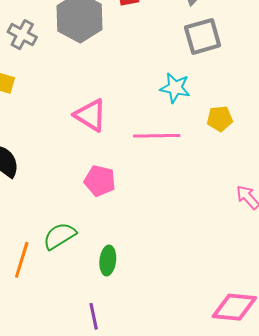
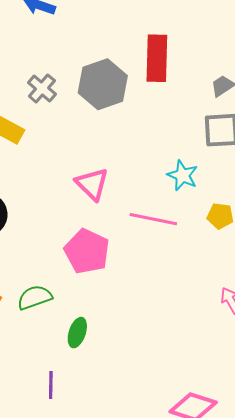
pink pentagon: (100, 181) -> (87, 251), size x1.4

